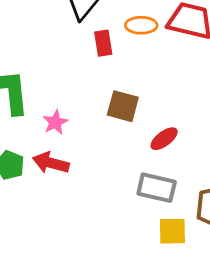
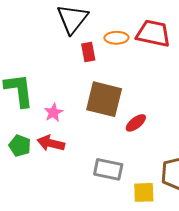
brown square: (123, 106) -> (104, 99), size x1.5
gray rectangle: (157, 188) -> (108, 169), moved

